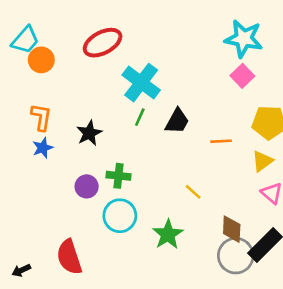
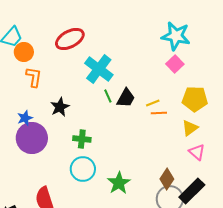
orange L-shape: (41, 117) -> (34, 77), moved
green line: (140, 117) -> (108, 96), moved, turned -48
purple circle: (87, 186) -> (32, 138), moved, size x1.8
yellow line: (193, 192) -> (153, 103), moved, turned -64
brown diamond: (232, 229) -> (167, 179), turned 30

